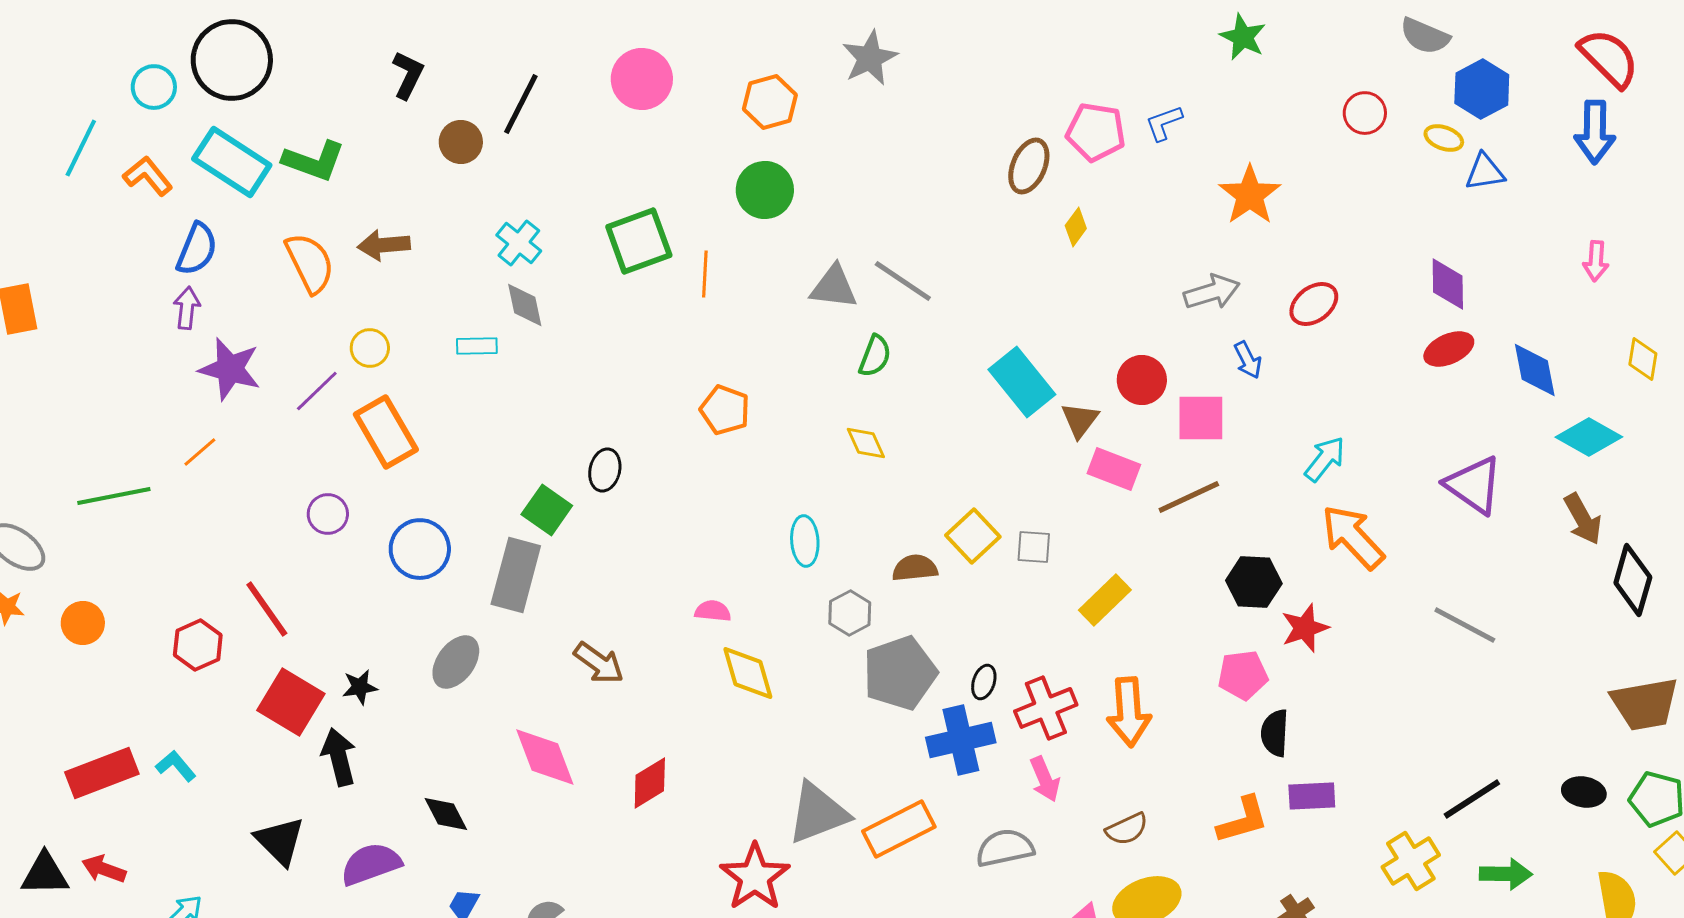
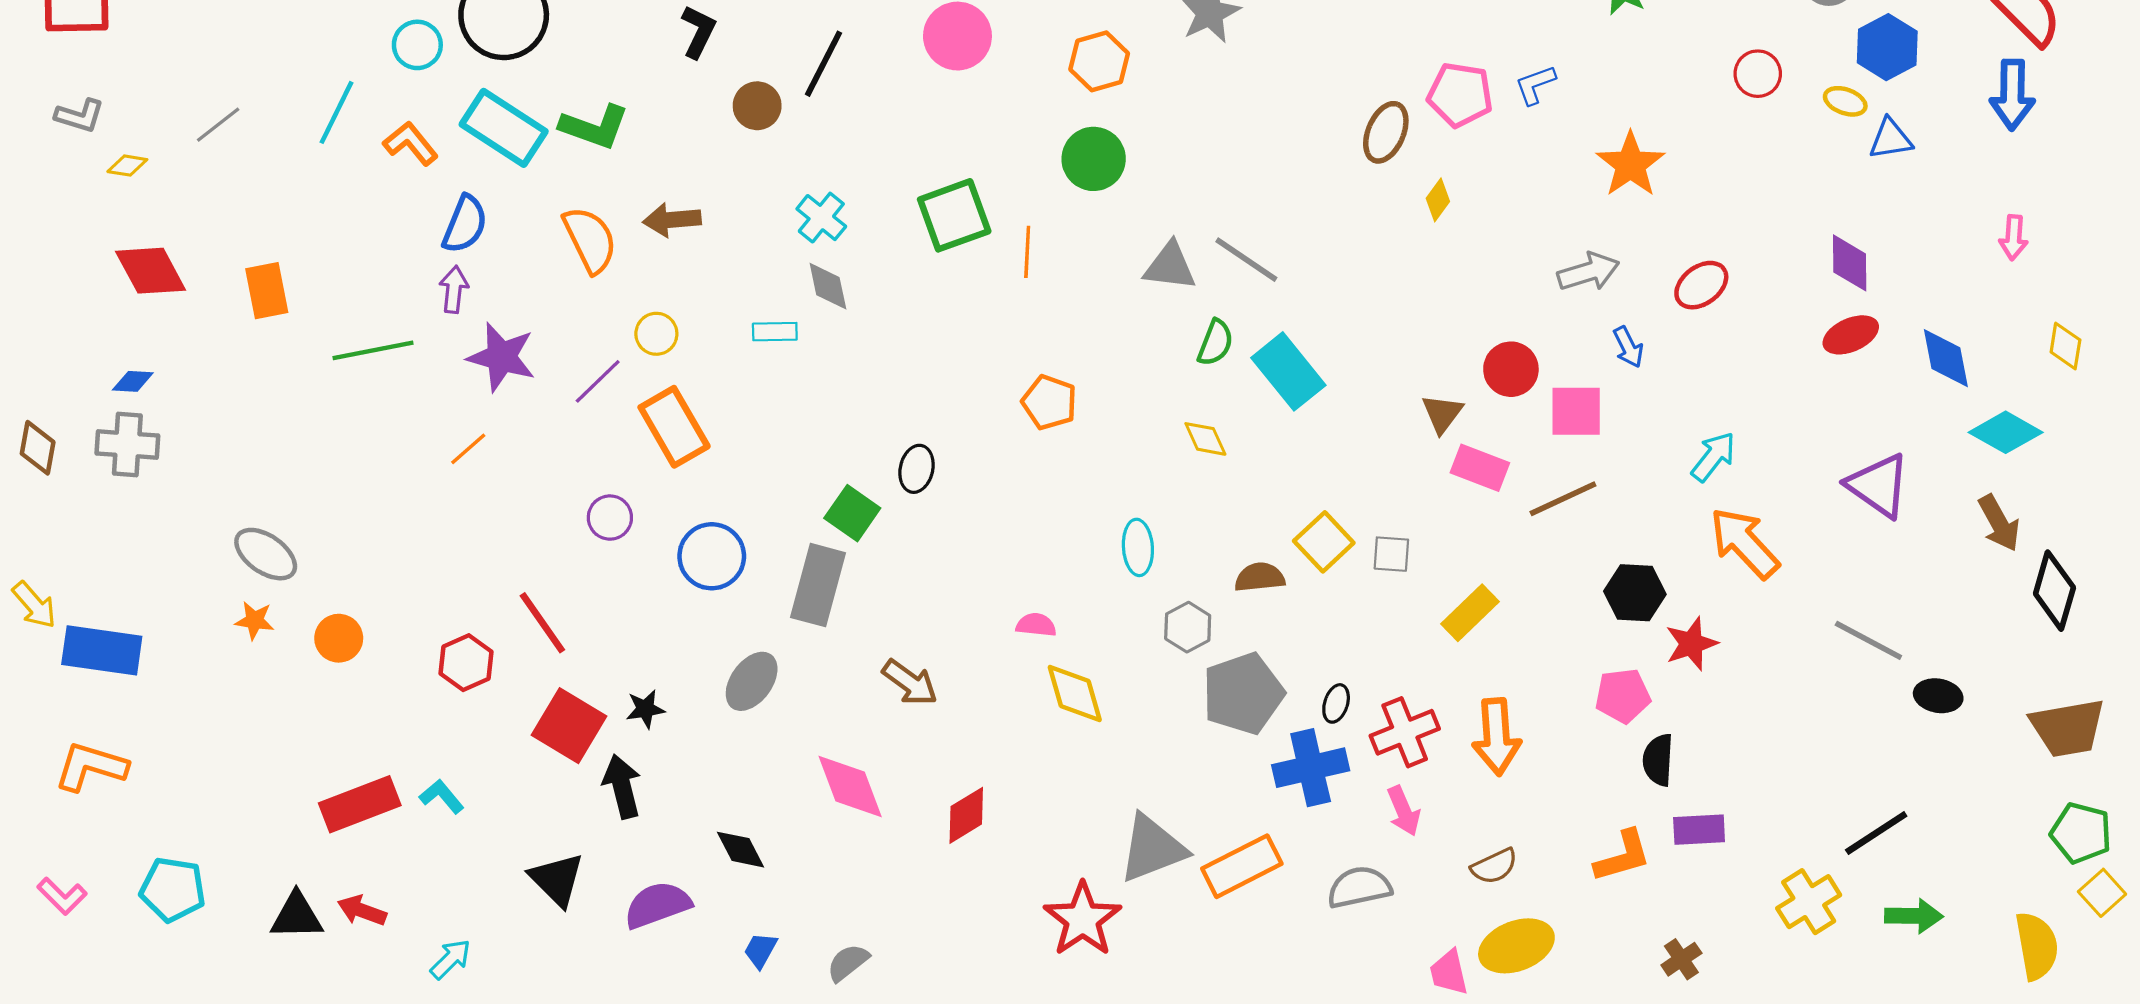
cyan rectangle: (1022, 382) -> (1288, 371), moved
green line: (114, 496) -> (373, 350), moved
black ellipse: (1584, 792) -> (1938, 696), moved

